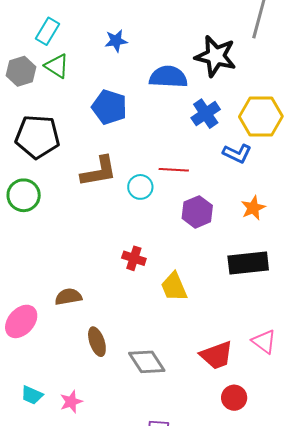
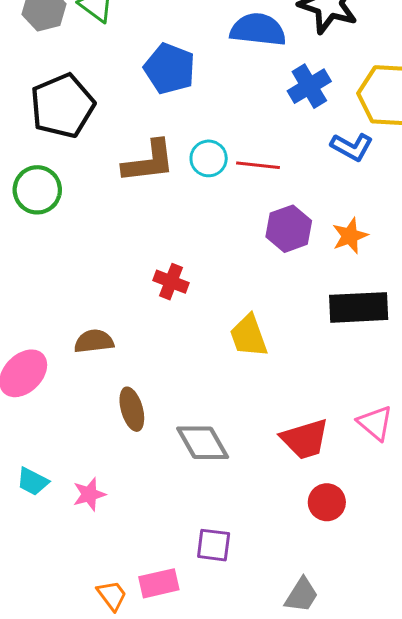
black pentagon: (37, 137) -> (62, 106), turned -30
cyan circle: (140, 187) -> (209, 158), moved
orange star: (253, 208) -> (350, 236), moved
red cross: (134, 258) -> (171, 282), moved

